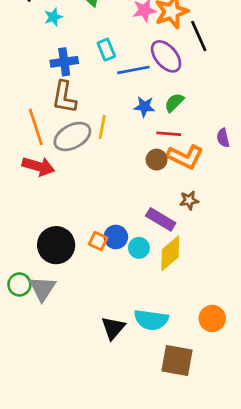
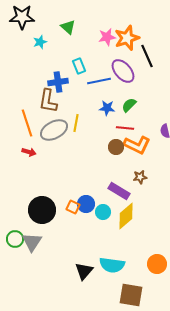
blue cross: (64, 62) -> (58, 82), moved
red arrow: (38, 166) -> (29, 152), size x0.6

